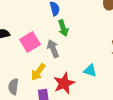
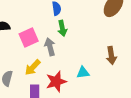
cyan triangle: (90, 71) -> (83, 73), turned -32

